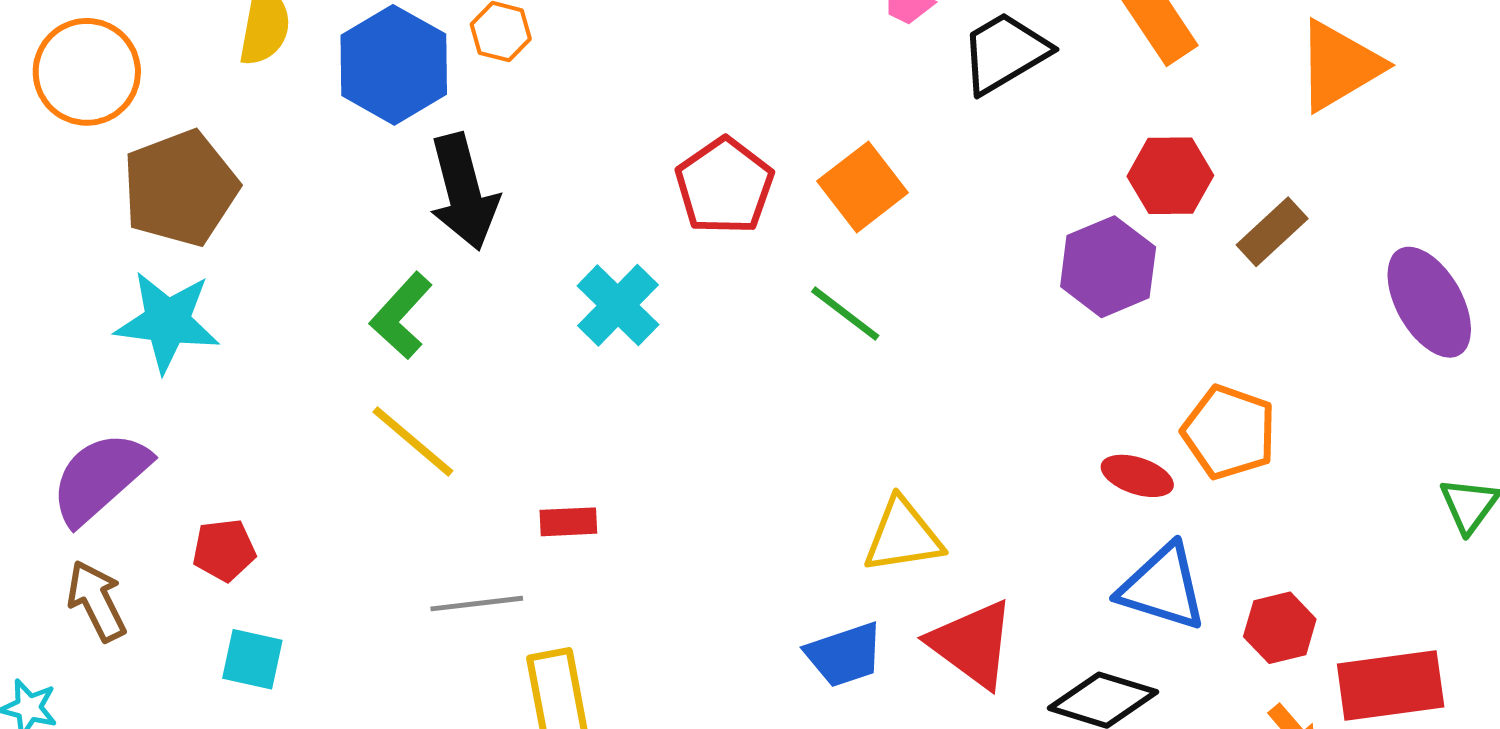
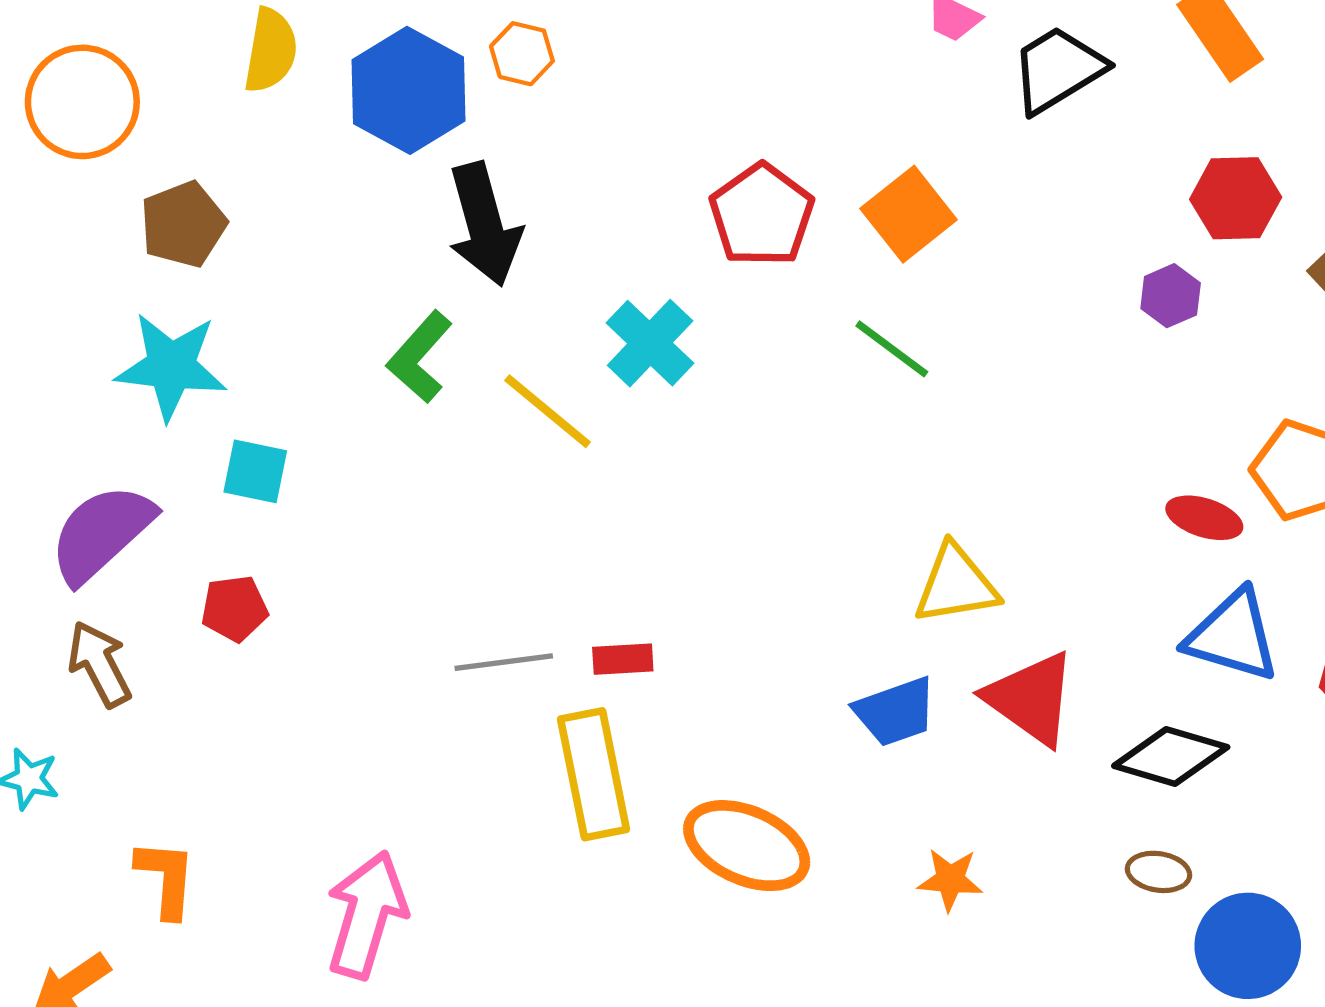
brown pentagon: (180, 188) -> (183, 224), size x0.7
purple hexagon: (1108, 267) -> (1171, 296), size x0.6
yellow line: (413, 441) -> (548, 411), moved
red rectangle: (568, 522) -> (623, 659), moved
cyan square: (252, 659) -> (255, 471), moved

